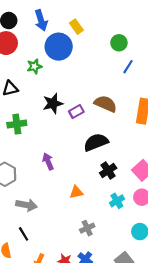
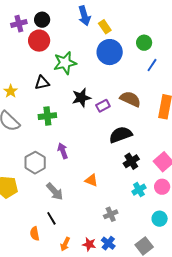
blue arrow: (41, 20) -> (84, 16), moved
blue circle: (59, 47) -> (110, 52), moved
green star: (34, 66) -> (65, 63), size x1.6
purple arrow: (48, 161) -> (63, 151), moved
orange triangle: (76, 192) -> (91, 180), moved, turned 32
gray arrow: (27, 205) -> (55, 191), turned 36

